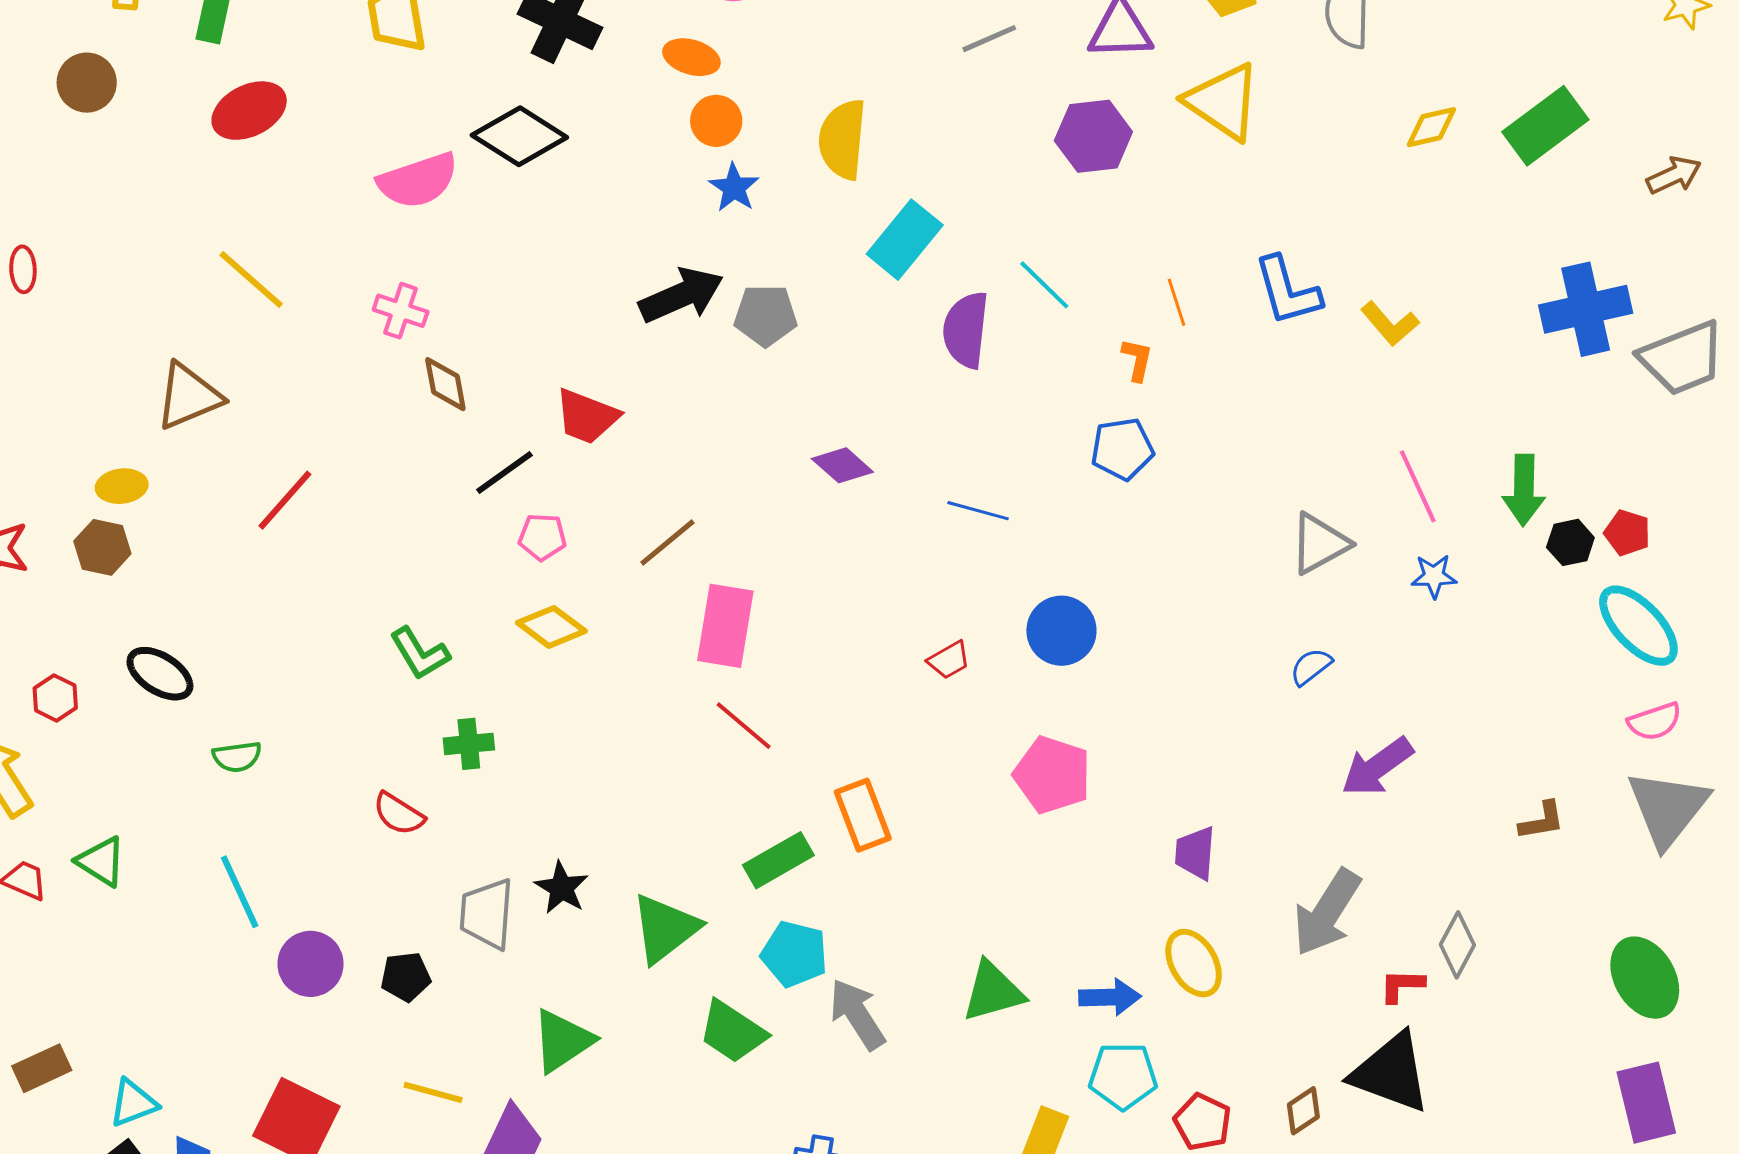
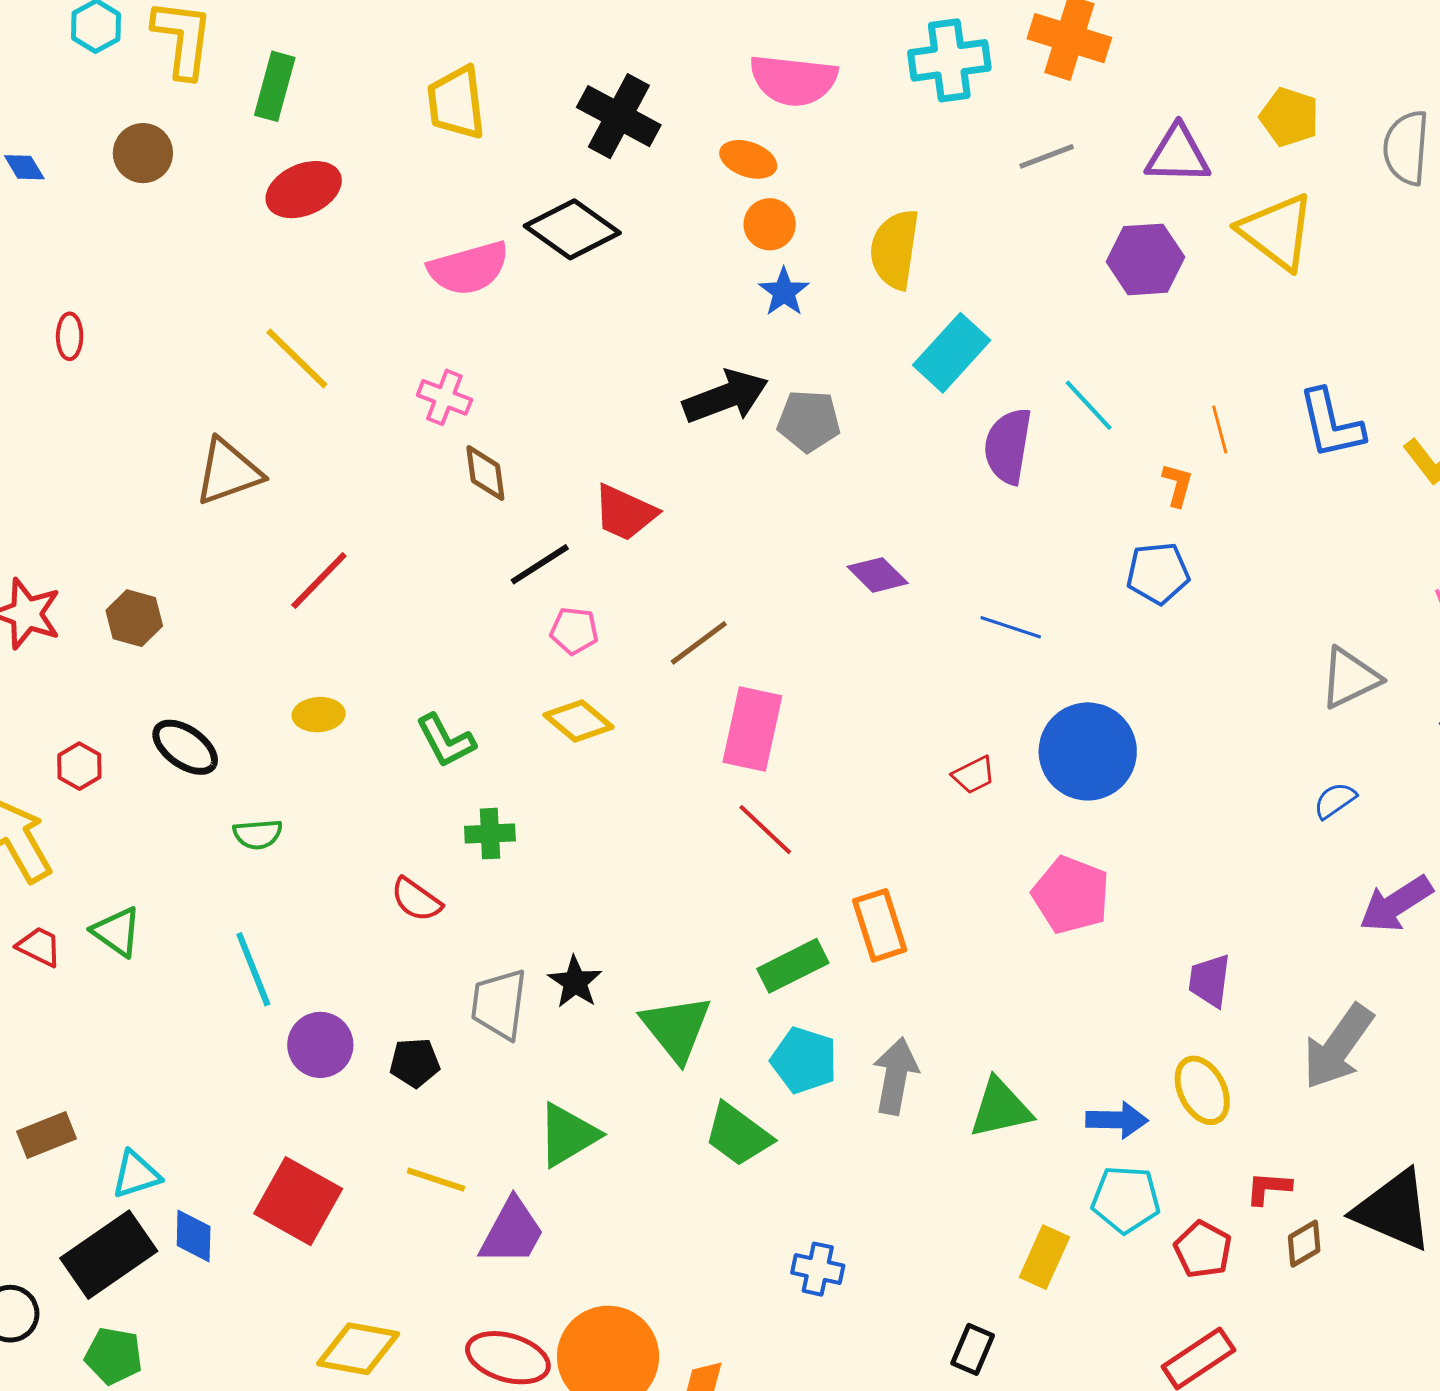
yellow ellipse: (122, 486) -> (319, 715), moved
blue circle: (1061, 631) -> (1088, 751), size x1.4
green triangle: (665, 929) -> (676, 1028), turned -34
red L-shape: (1402, 986) -> (1268, 1188), moved
gray arrow: (857, 1014) -> (896, 1076), moved, turned 40

